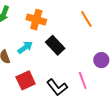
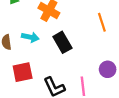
cyan arrow: (25, 47) -> (30, 37), turned 35

